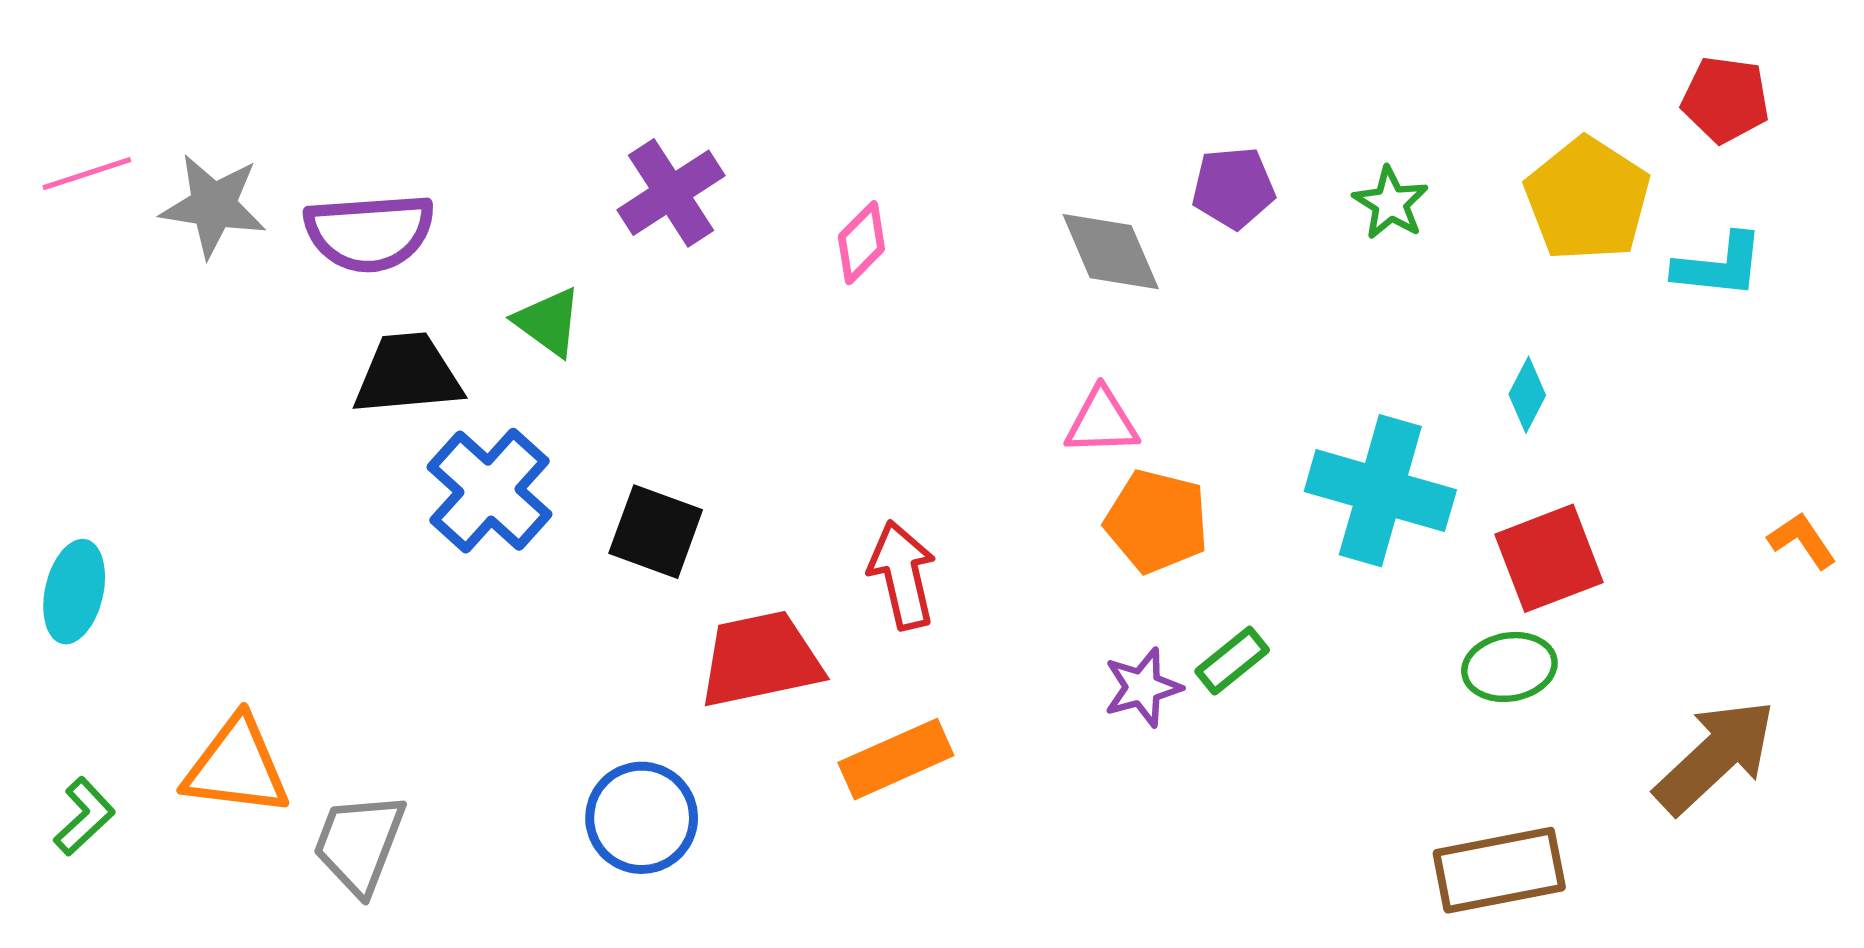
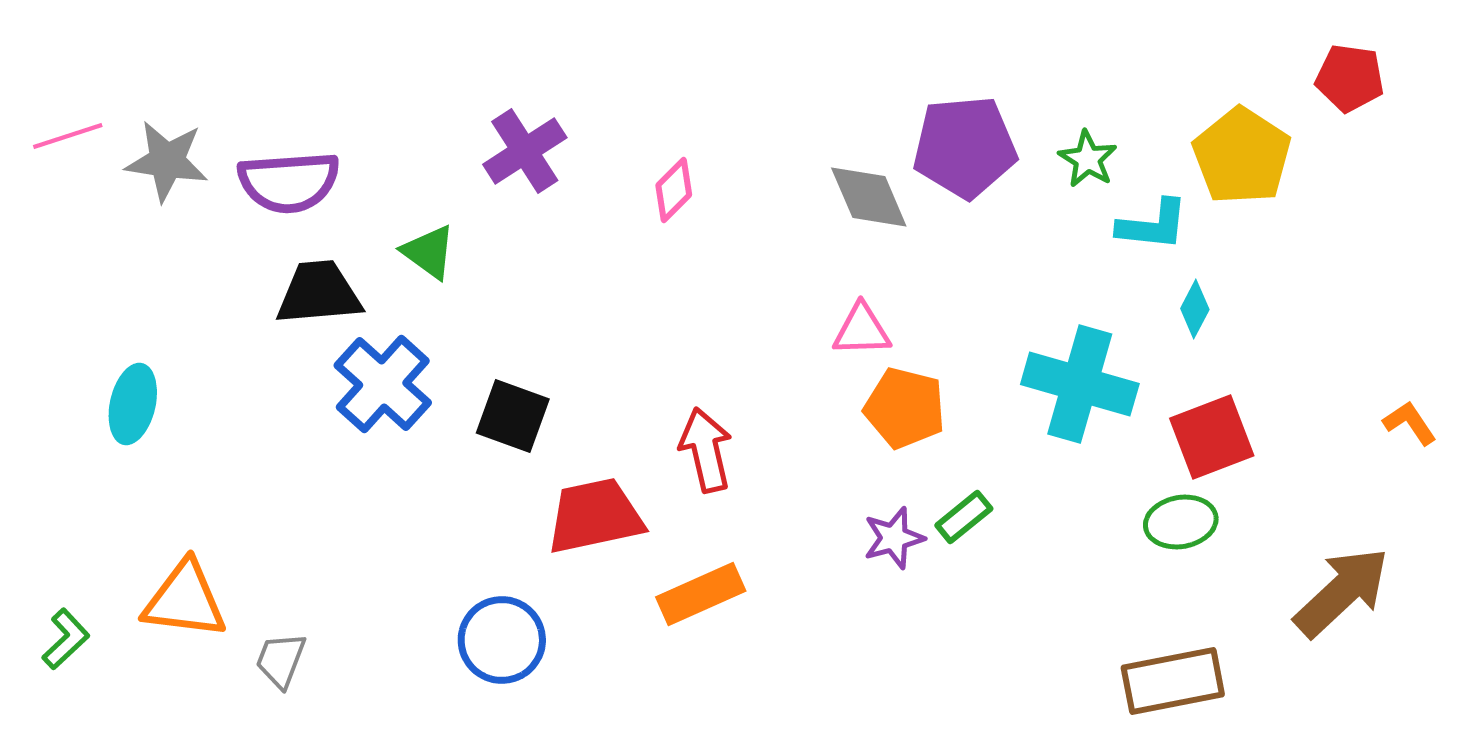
purple pentagon: (1233, 188) -> (965, 147), size x1.6
cyan L-shape: (1719, 266) -> (1153, 225), moved
cyan ellipse: (74, 592) -> (133, 404), moved
gray trapezoid: (359, 843) -> (281, 660), size x0.7

